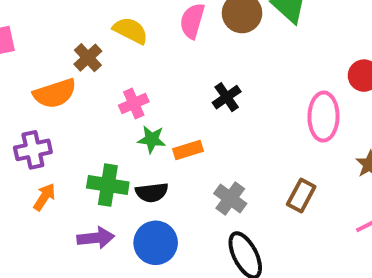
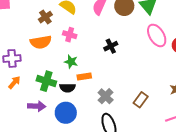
orange semicircle: (55, 93) -> (41, 42), moved
pink cross: (134, 103) -> (70, 35), moved, turned 32
pink ellipse: (323, 117) -> (157, 35), moved, turned -40
orange rectangle: (188, 150) -> (84, 76), moved

